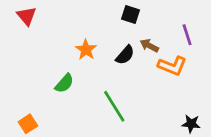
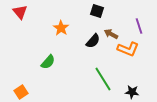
orange star: (86, 50) -> (61, 28), moved
green line: (114, 106) -> (103, 79), moved
black star: (191, 124) -> (132, 92), moved

